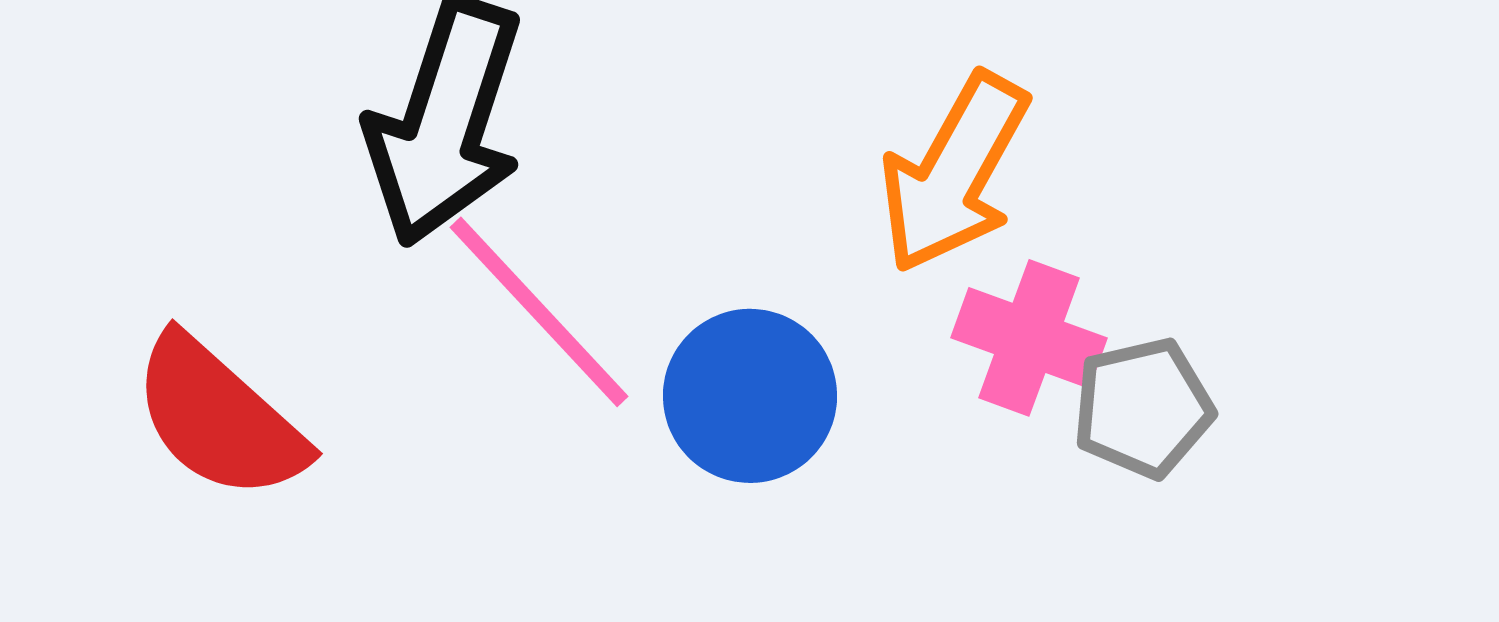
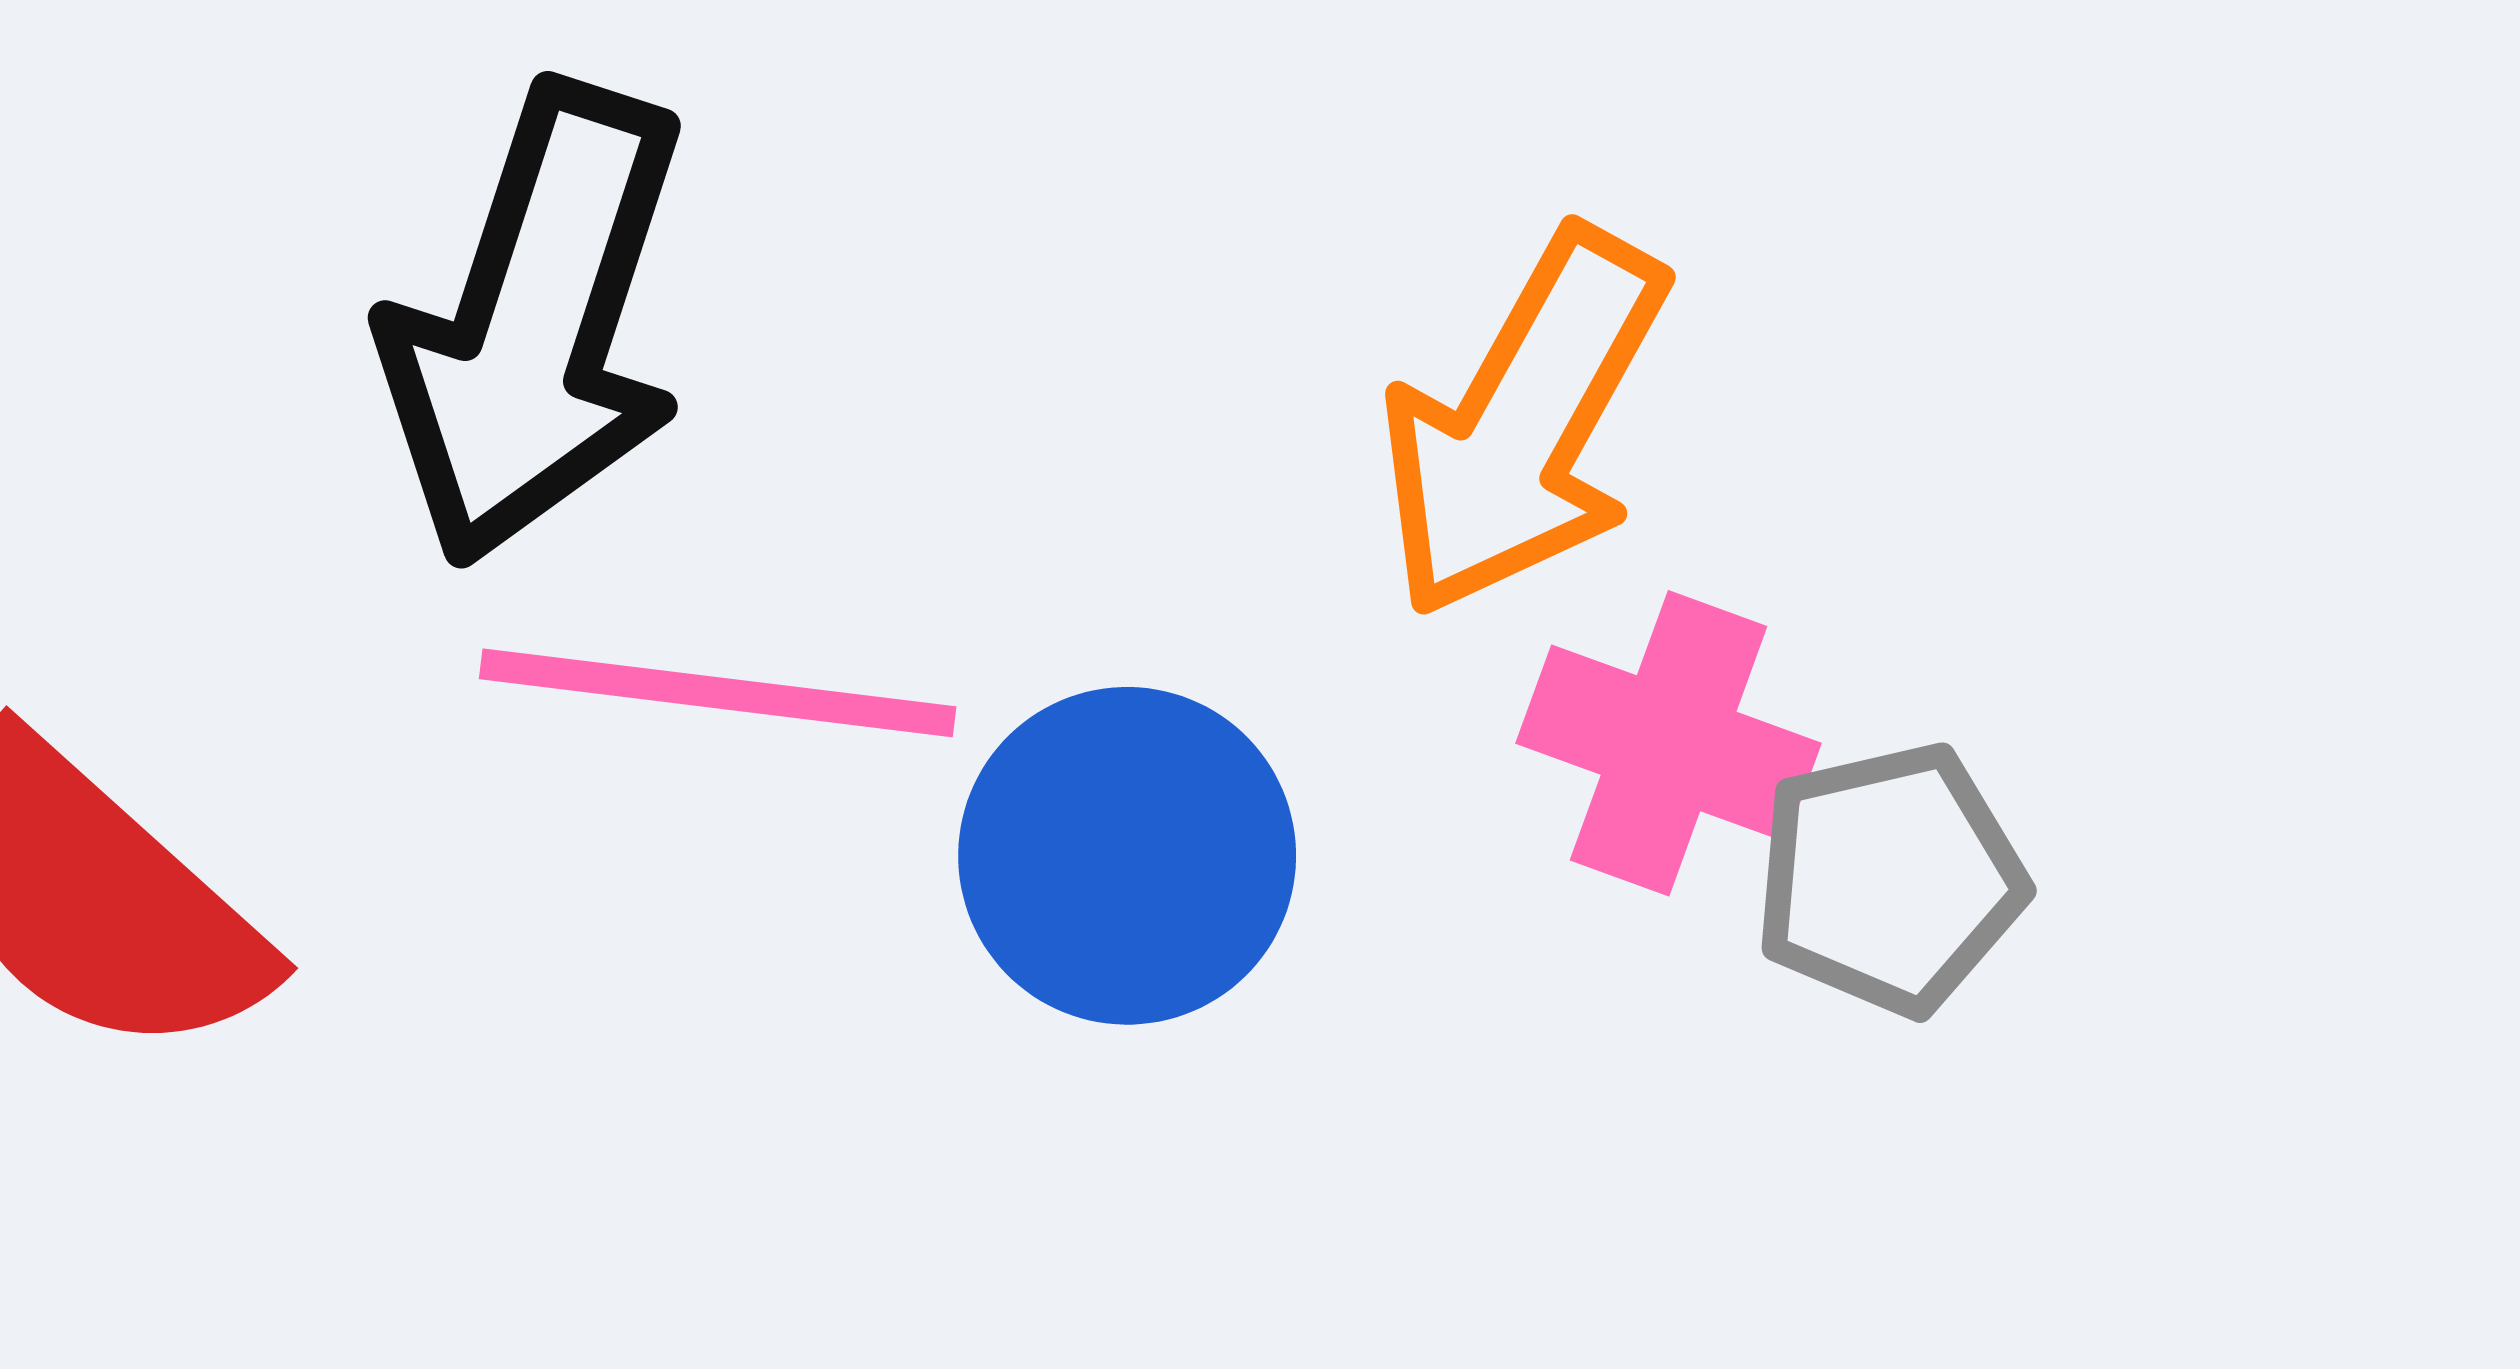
pink line: (539, 312) -> (718, 693), turned -40

